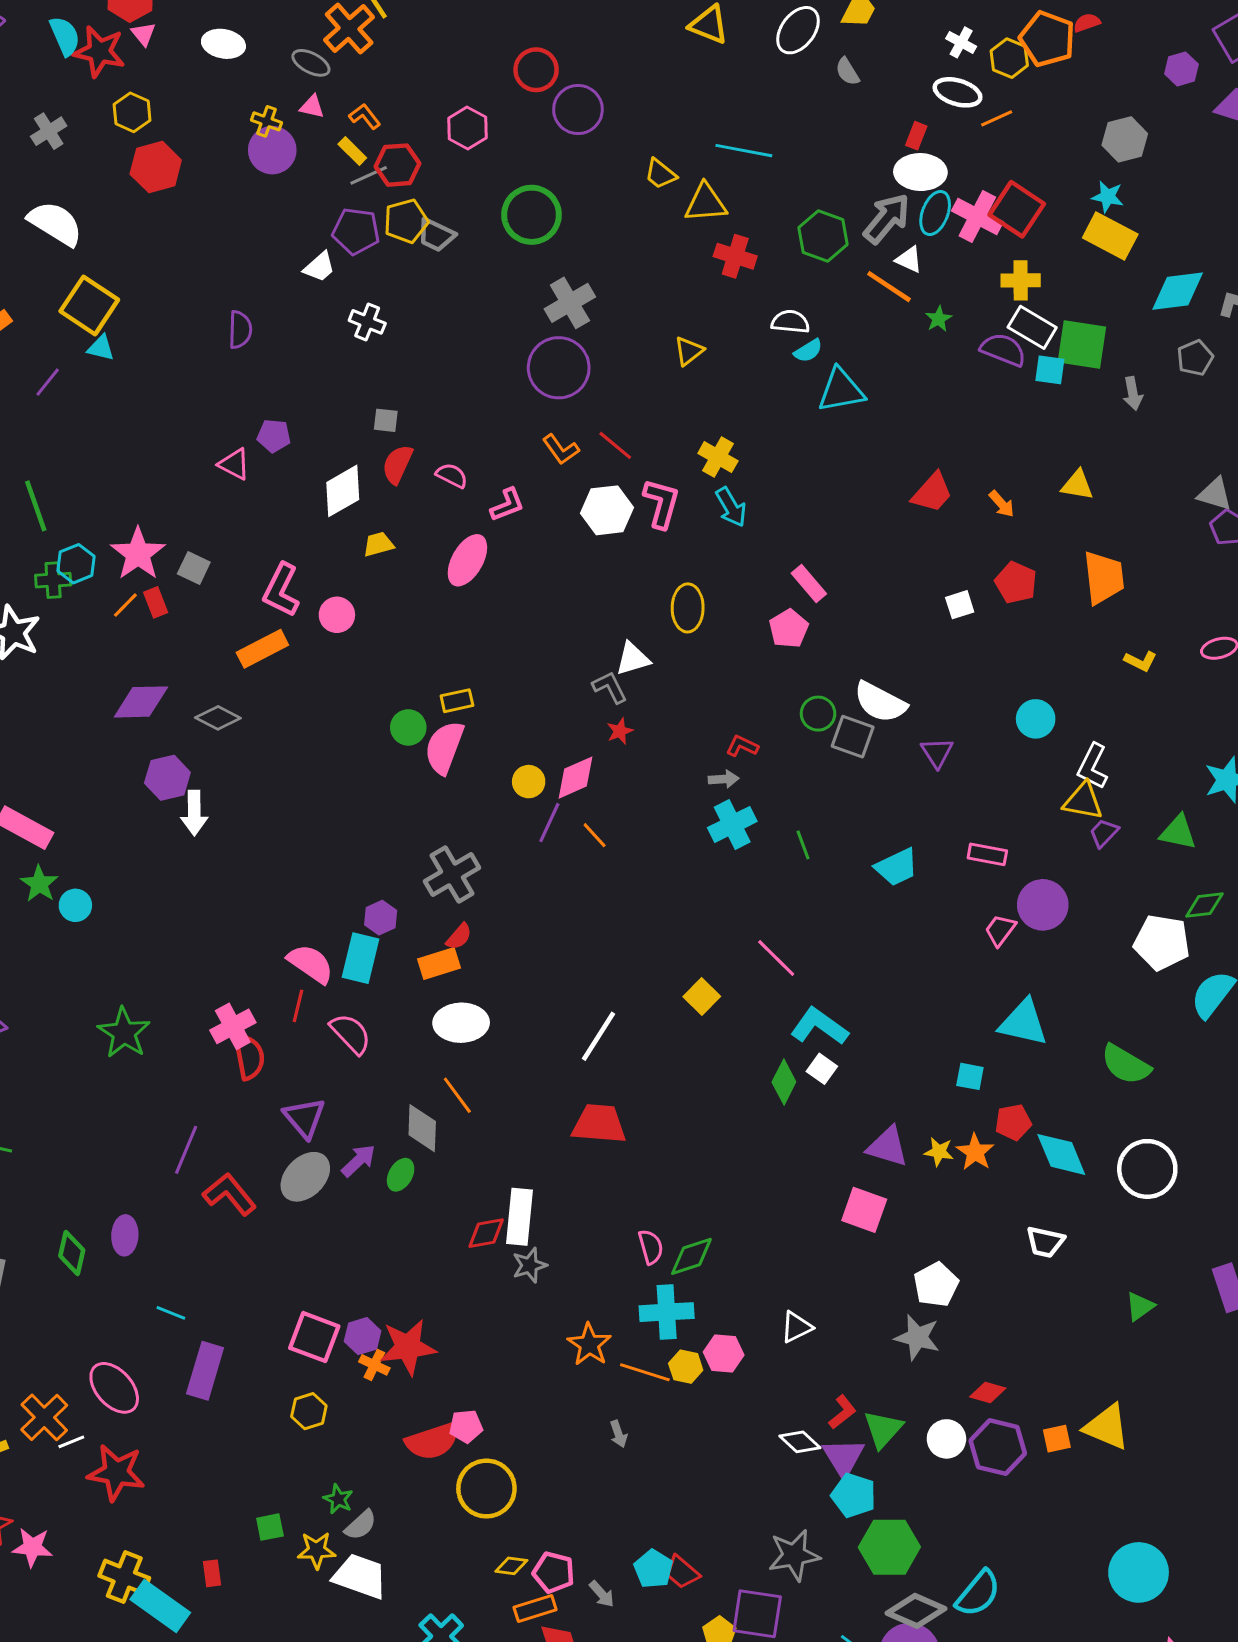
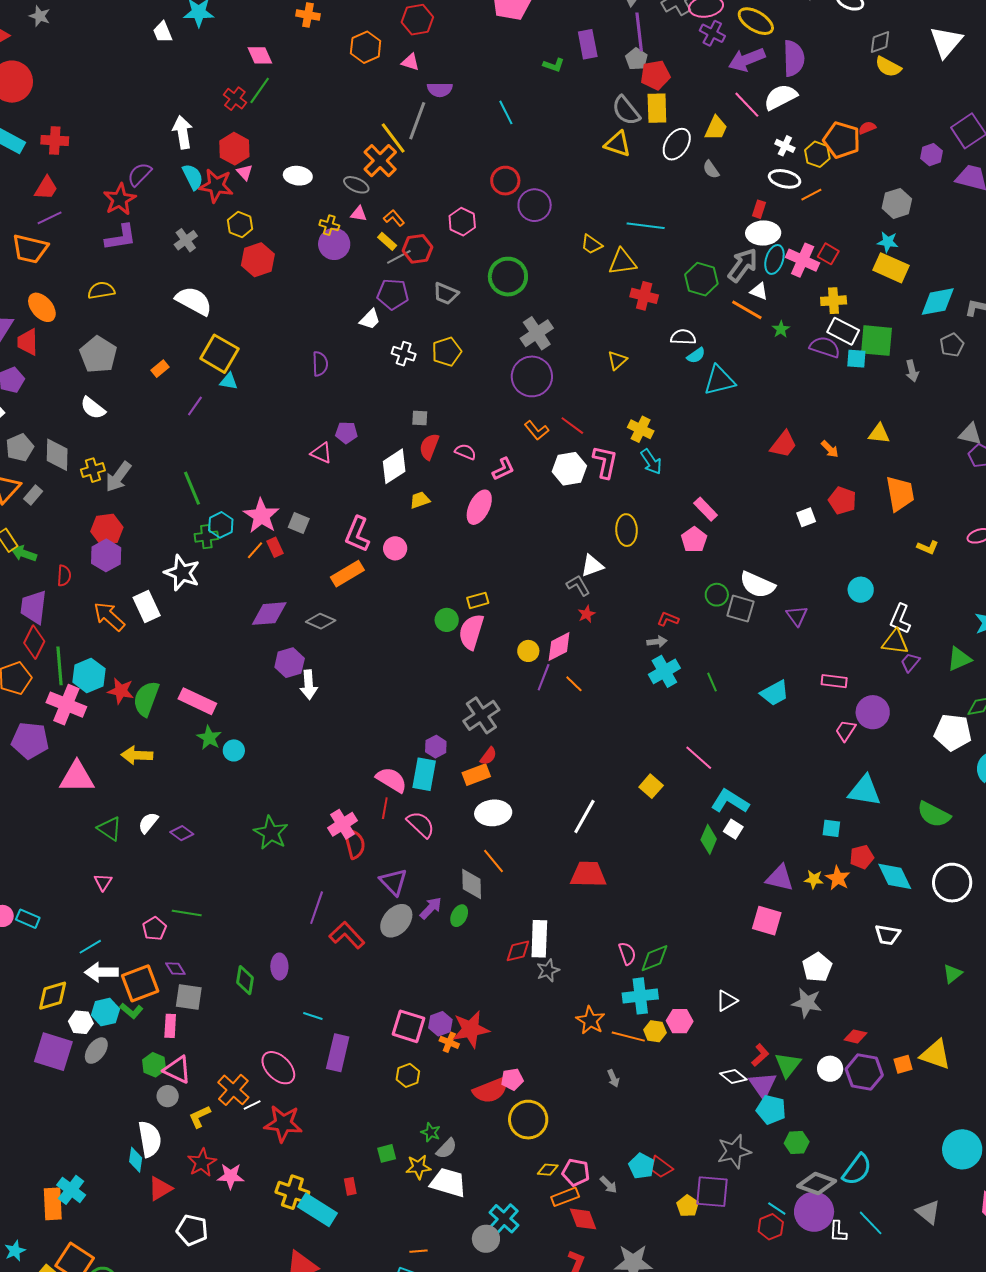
red square: (1017, 209) -> (828, 254), size x0.6
yellow pentagon: (406, 221) -> (447, 352), moved
green triangle: (1178, 832) -> (959, 659), turned -32
green hexagon: (889, 1547) -> (797, 1142), size x0.6

